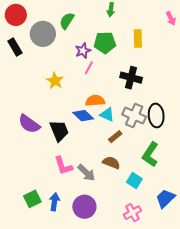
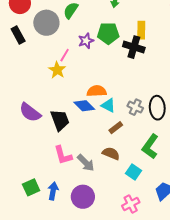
pink line: (89, 68) -> (65, 55), moved
black cross: (131, 78) -> (134, 47), moved
gray cross: (134, 116) -> (135, 107), size x0.7

